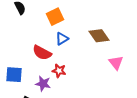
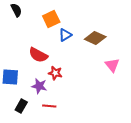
brown diamond: (99, 36) -> (95, 38), turned -30
blue triangle: (62, 39) -> (65, 35), moved

